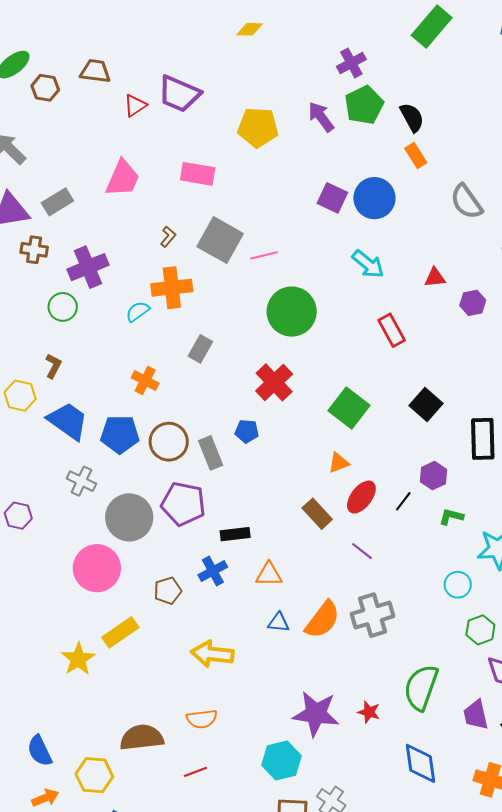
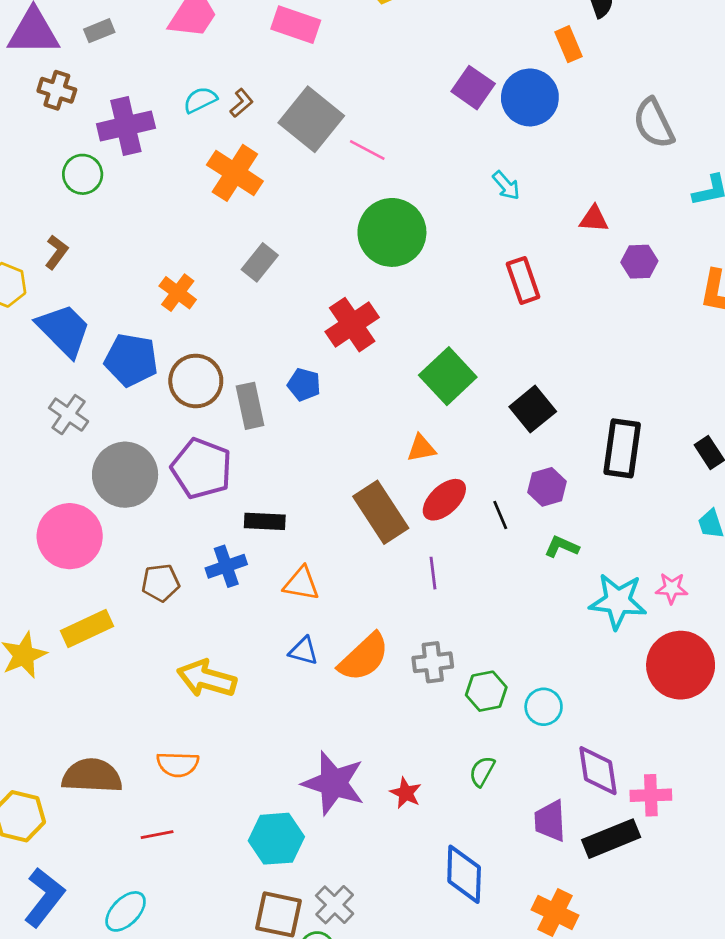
orange rectangle: (416, 155) -> (568, 44), moved
gray rectangle: (57, 202) -> (99, 31), size x0.7
pink line: (264, 255) -> (367, 150), turned 32
cyan arrow: (368, 264) -> (506, 185), size x0.7
orange cross: (172, 288) -> (235, 173), turned 30
cyan semicircle: (138, 311) -> (200, 100), moved
black square: (426, 404) -> (533, 409), moved
black line: (403, 501) -> (500, 515), turned -70
brown rectangle: (317, 514) -> (381, 512), size x1.4
purple line: (362, 551) -> (433, 573), turned 35
cyan circle: (458, 585) -> (544, 707), moved
gray cross: (373, 615) -> (433, 662), size x0.7
green hexagon: (480, 630) -> (486, 691), moved
green semicircle: (421, 687) -> (482, 771), size x0.5

